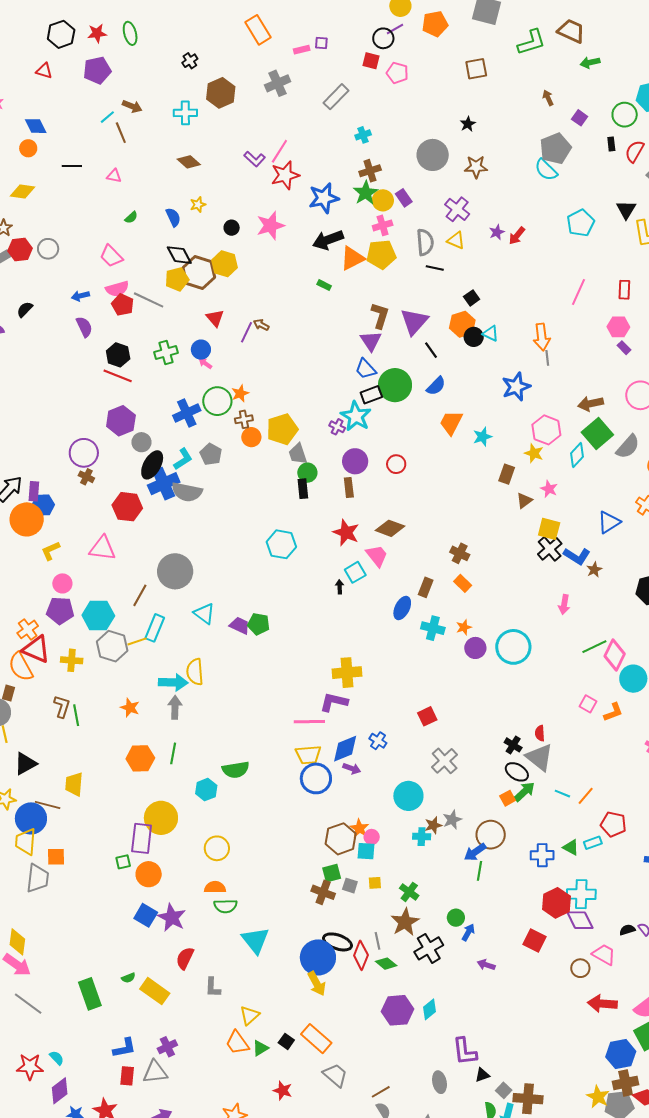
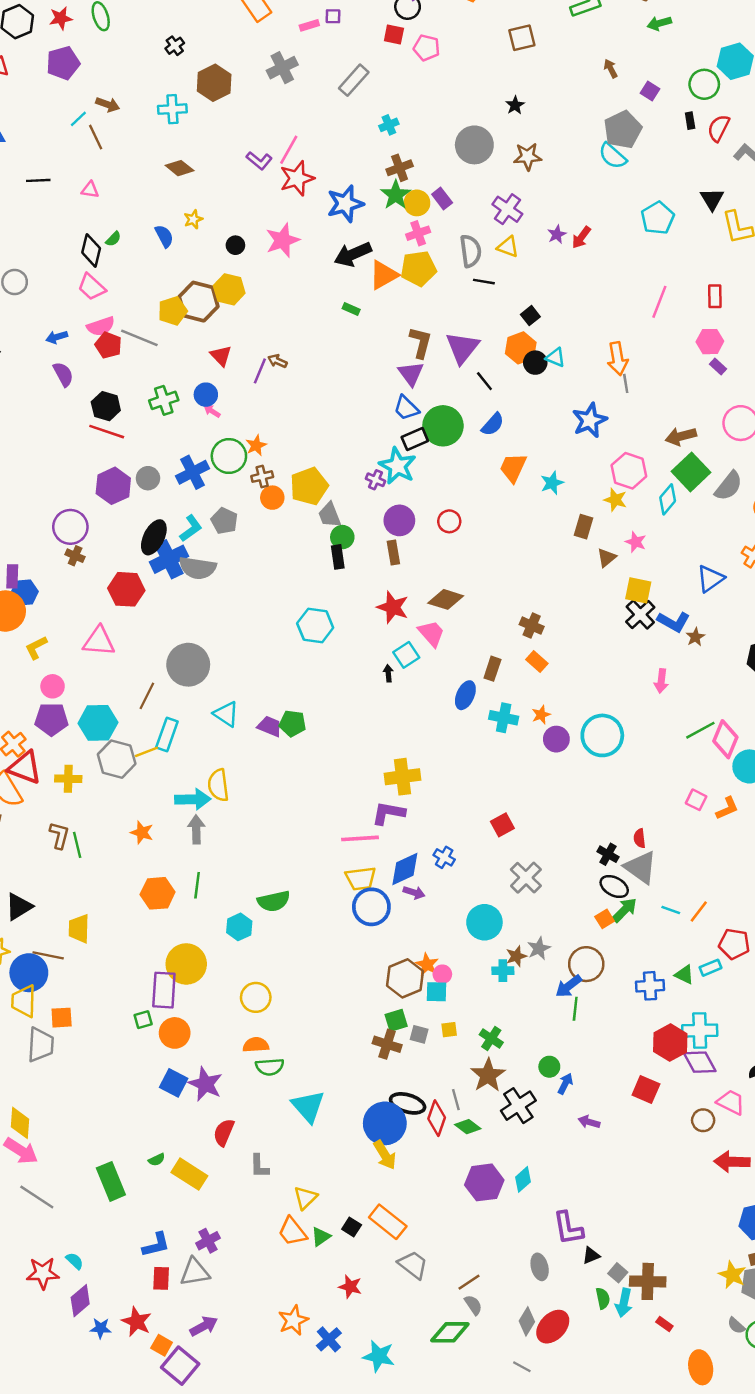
black diamond: (179, 255) -> (91, 250), moved, turned 44
gray circle: (141, 442) -> (148, 478), moved

